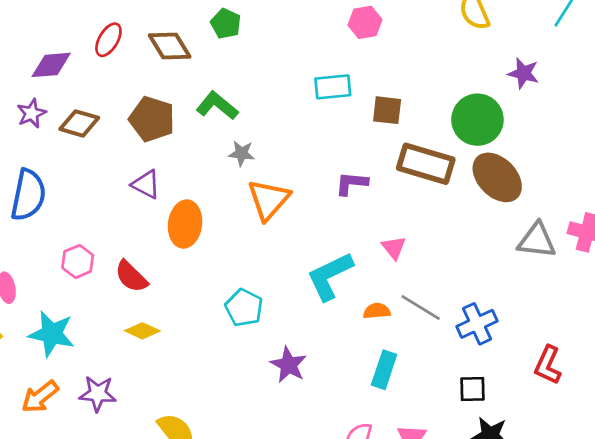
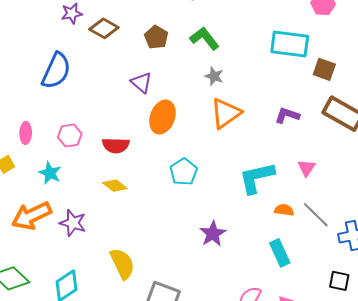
cyan rectangle: (333, 87) -> (290, 44), size x1.4
brown pentagon: (152, 119) -> (156, 37), size x0.7
pink hexagon: (78, 261) -> (70, 135), moved
red semicircle: (131, 277) -> (116, 145), turned -56
cyan pentagon: (244, 308) -> (184, 172), moved
cyan star: (52, 334) -> (50, 173), size x0.7
cyan rectangle: (384, 370) -> (280, 253), turned -56
orange arrow: (40, 397) -> (31, 216), size x1.4

